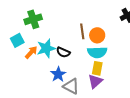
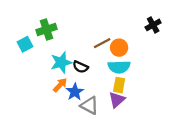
brown line: (82, 31) -> (102, 43), turned 70
cyan square: (17, 40) -> (25, 44), moved
orange arrow: (31, 52) -> (60, 85), moved

